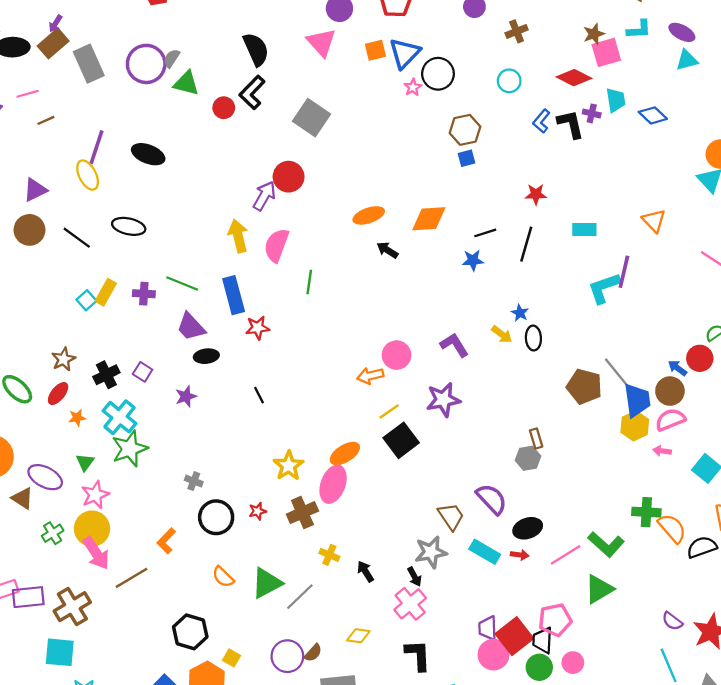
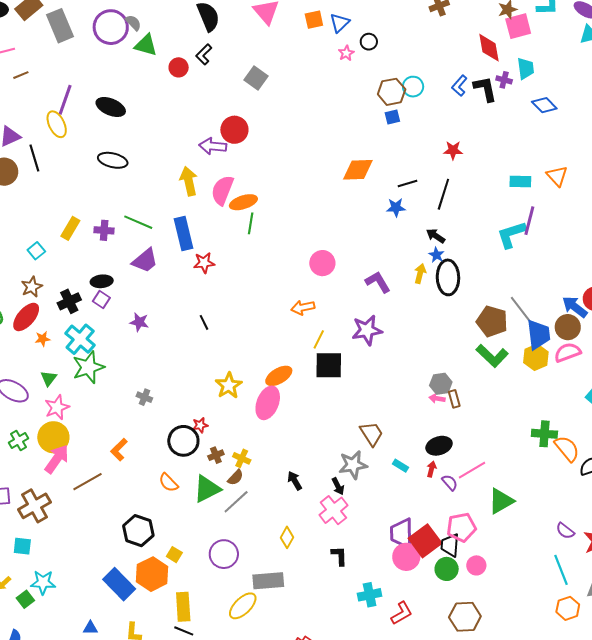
blue triangle: (405, 53) -> (340, 23), size x0.7
gray semicircle: (172, 58) -> (133, 23), turned 102
black circle: (438, 74) -> (369, 42), size x0.6
red diamond: (574, 78) -> (489, 48), turned 52
cyan circle: (509, 81) -> (413, 87), moved
black L-shape: (252, 92) -> (204, 54), size x0.7
blue diamond: (653, 115) -> (544, 105), moved
gray square: (311, 118) -> (256, 78), size x0.7
purple arrow: (264, 196) -> (213, 146), turned -116
orange ellipse: (369, 215) -> (243, 202), moved
black ellipse: (129, 226) -> (113, 160), moved
cyan rectangle: (584, 229) -> (520, 182), moved
black line: (77, 238) -> (34, 158), moved, turned 36
black arrow: (387, 250) -> (436, 236), moved
cyan square: (86, 300) -> (36, 251), moved
purple trapezoid: (191, 327) -> (145, 261), turned -88
yellow arrow: (502, 334) -> (420, 274), turned -114
black ellipse: (533, 338) -> (448, 277), size x1.6
pink circle: (396, 355) -> (322, 263), moved
black ellipse: (206, 356) -> (102, 281), moved
blue arrow: (677, 368) -> (575, 307), size x1.5
red ellipse: (58, 393) -> (26, 317), size x1.4
purple star: (186, 396) -> (139, 322), turned 30
yellow line: (389, 411) -> (319, 339), turned -30
brown rectangle: (536, 439) -> (454, 399), moved
black square: (401, 440) -> (329, 365), turned 36
pink arrow: (662, 451) -> (437, 398), moved
purple semicircle: (492, 499) -> (450, 483), moved, size x0.6
brown cross: (302, 513) -> (216, 455), moved, size x0.6
black circle: (216, 517) -> (183, 441), moved
green L-shape: (606, 544) -> (492, 356), moved
cyan rectangle: (485, 552) -> (401, 466), size x0.6
pink arrow: (96, 553) -> (57, 459), turned -112
yellow cross: (329, 555) -> (242, 458), moved
red arrow: (520, 555) -> (431, 469), turned -84
purple trapezoid: (488, 628) -> (402, 533), size x1.4
yellow diamond: (358, 636) -> (287, 537), turned -70
cyan square: (60, 652) -> (22, 546), size x0.7
brown semicircle: (313, 653) -> (235, 477), moved
black L-shape: (418, 655) -> (339, 556), size x0.7

